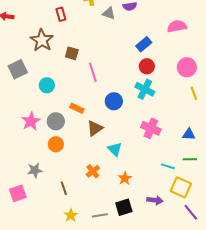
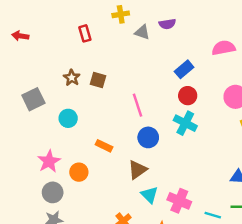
brown star: (42, 40) -> (72, 78), moved, size x0.6
pink line: (93, 72) -> (137, 105), moved
gray circle: (56, 121) -> (53, 192), moved
brown triangle: (95, 128) -> (137, 170), moved
pink cross: (151, 128) -> (179, 201), moved
orange circle: (56, 144) -> (79, 172), moved

